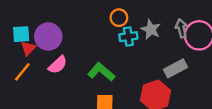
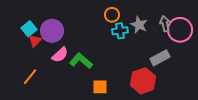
cyan square: (21, 34) -> (29, 29), turned -35
orange line: (22, 72) -> (30, 77), moved
green L-shape: (101, 72) -> (81, 61), moved

